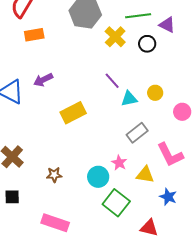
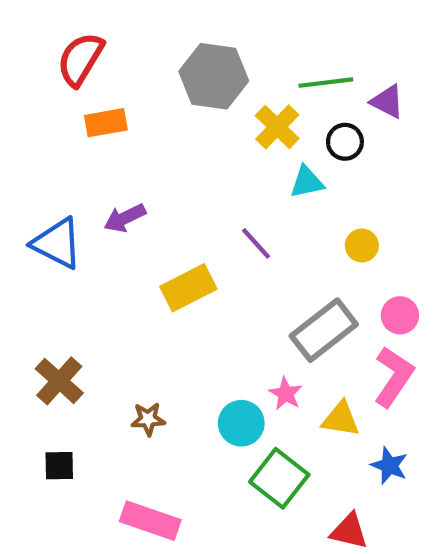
purple line: (112, 81) -> (256, 243), moved
cyan triangle: (129, 99) -> (307, 182), moved
pink circle: (182, 112) -> (400, 315), moved
gray rectangle: (137, 133) -> (324, 330), size x1.4
pink L-shape: (170, 155) -> (394, 377), turned -120

